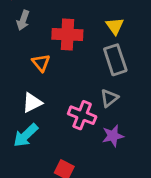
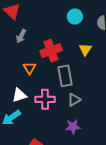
red cross: (67, 34) -> (51, 51), turned -30
gray rectangle: (115, 60) -> (65, 76), moved
pink cross: (82, 115) -> (45, 99), moved, turned -30

